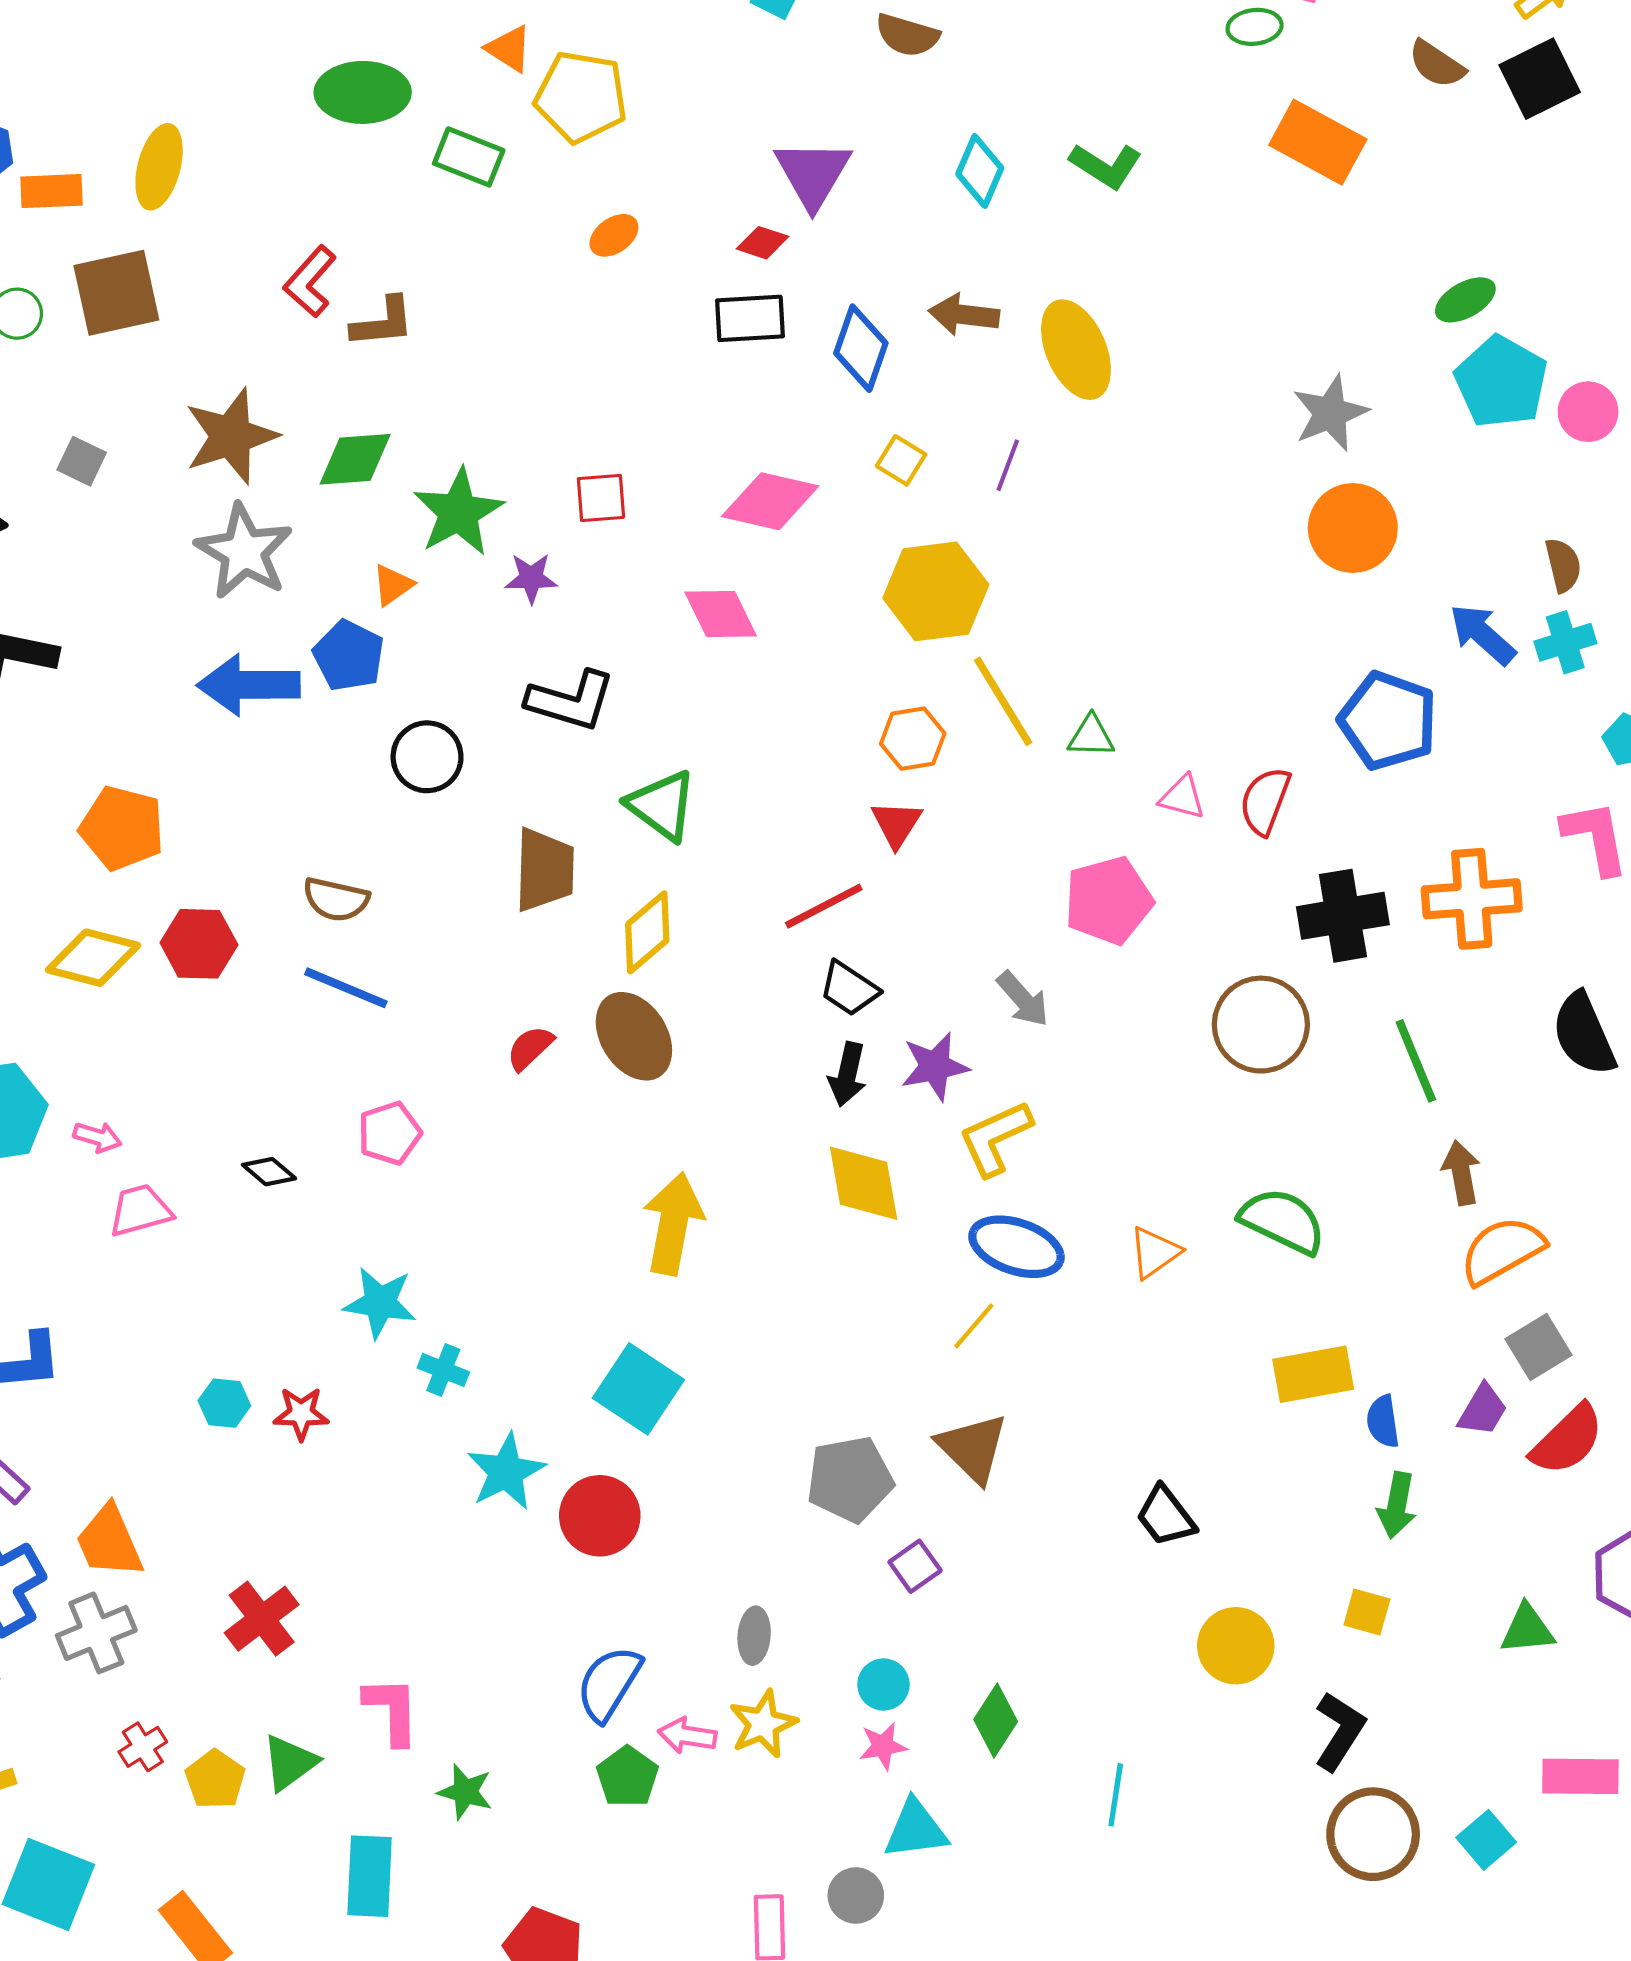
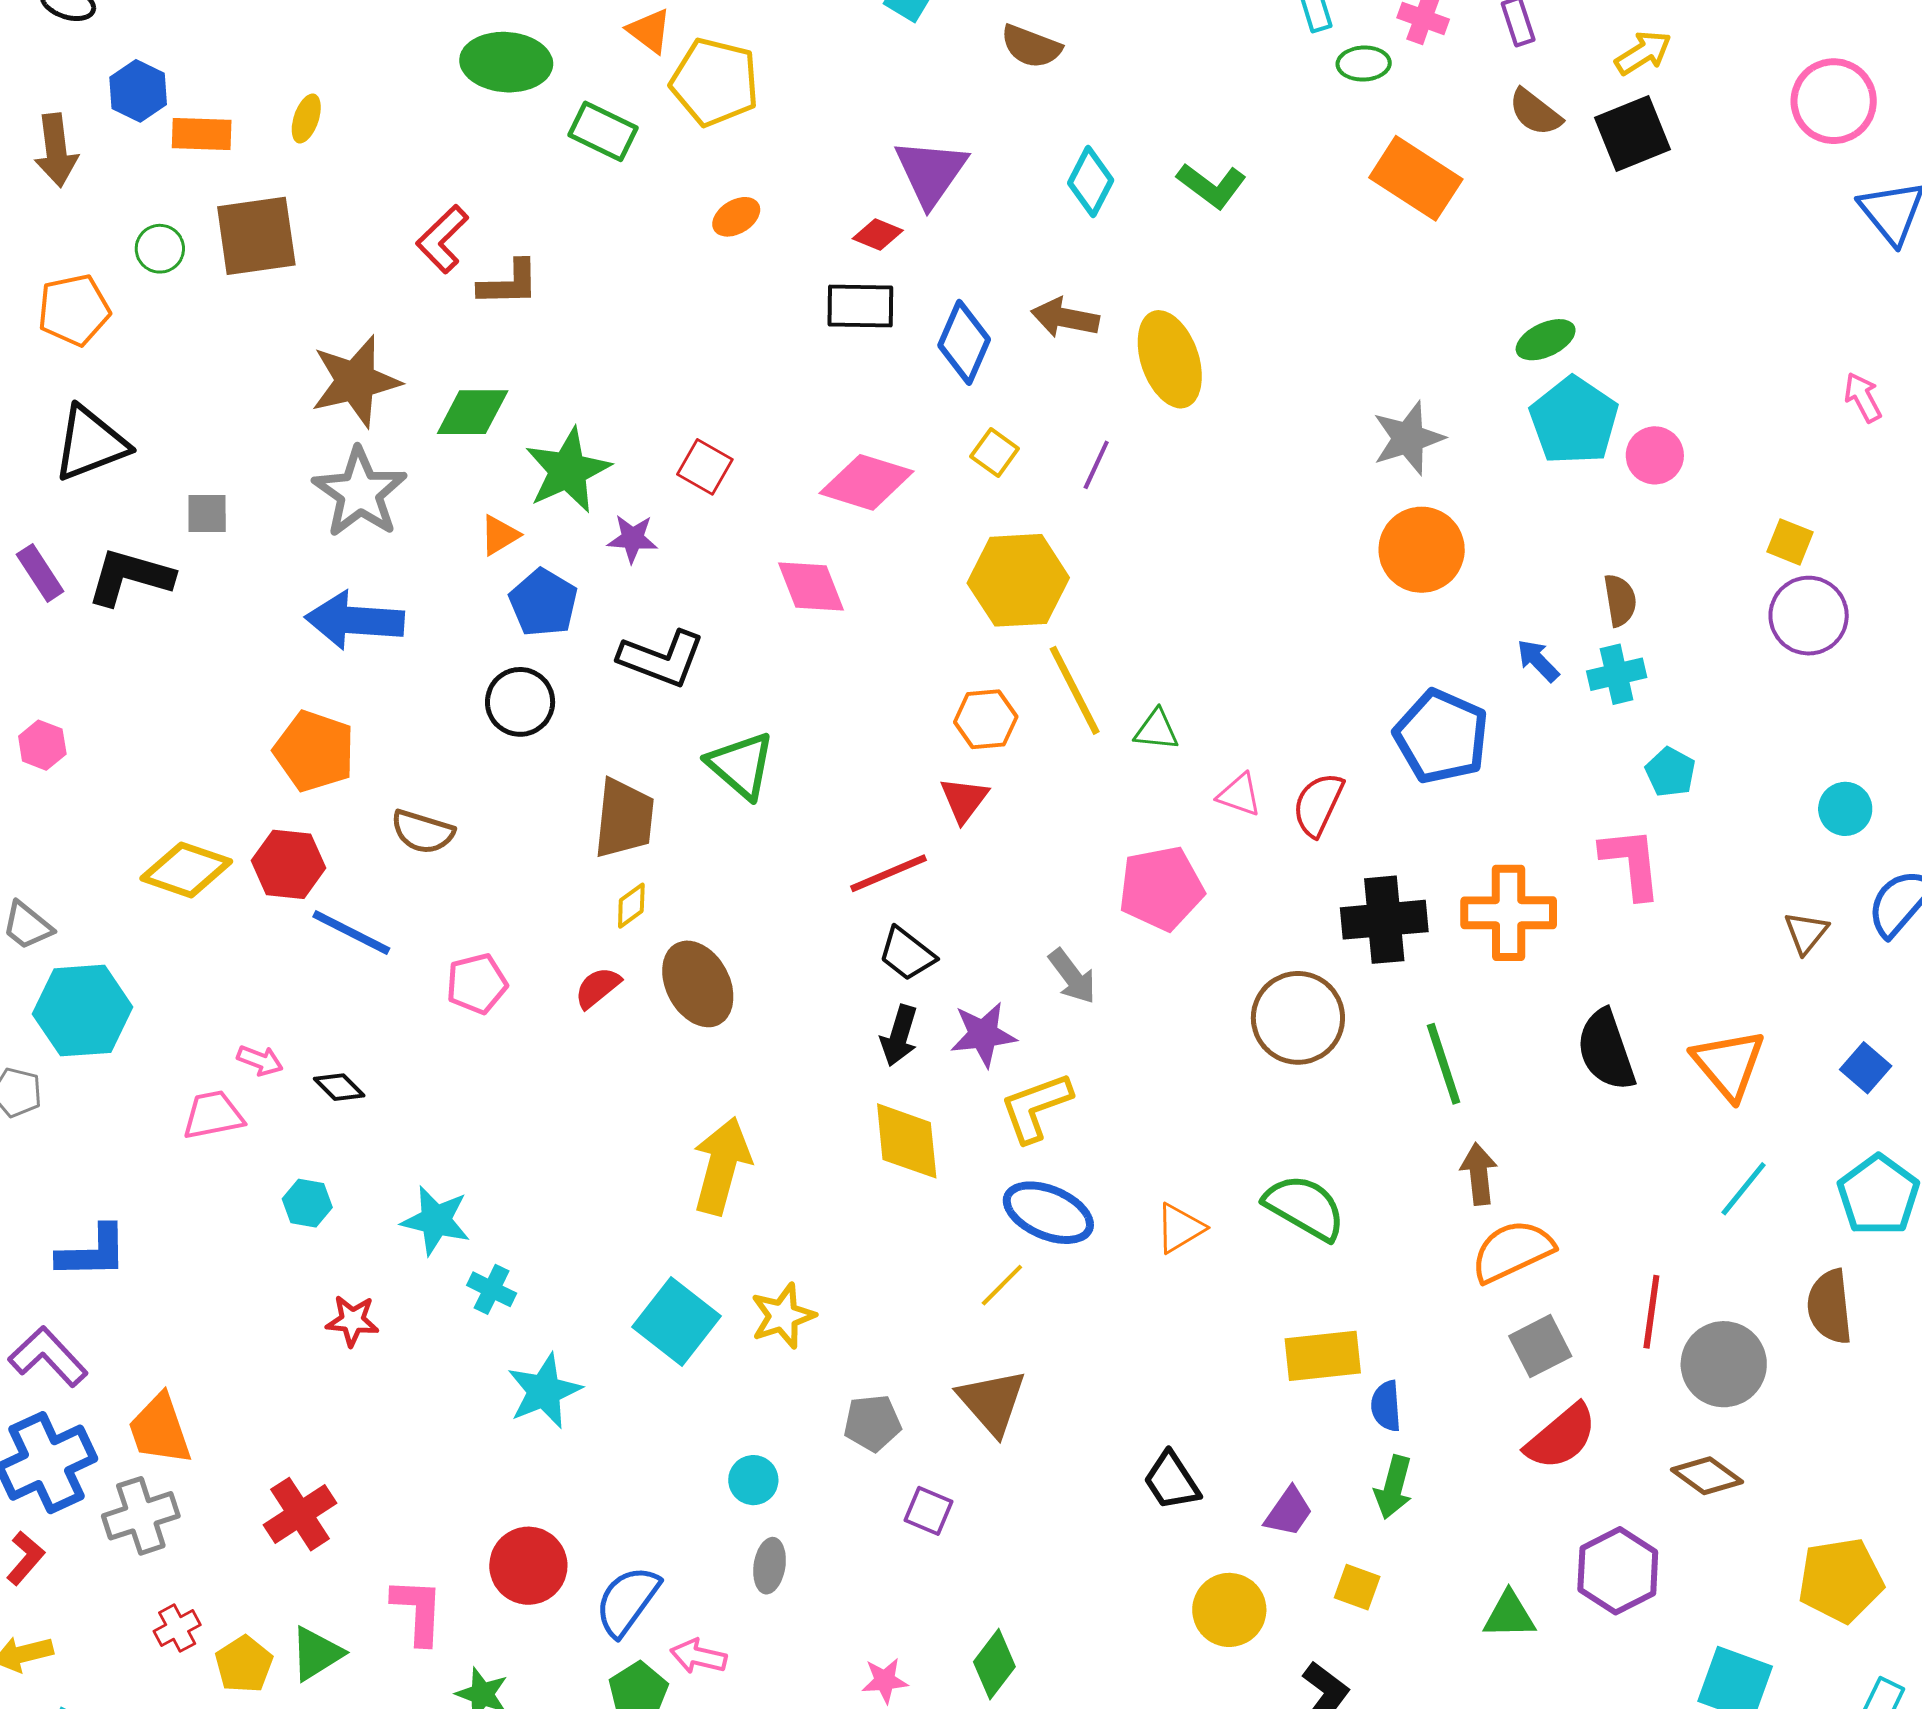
yellow ellipse: (159, 167) -> (306, 118), size x0.6
gray square: (82, 461) -> (207, 513), moved, turned -30
red square: (601, 498) -> (705, 467), turned 30
blue arrow: (1483, 634) -> (1538, 661), size x0.7
blue pentagon: (349, 656) -> (543, 603), moved
orange pentagon: (122, 828) -> (314, 751), moved
yellow diamond: (647, 932) -> (631, 906), moved, size x0.6
blue line: (346, 988) -> (351, 932), moved
pink pentagon: (390, 1133) -> (477, 984), moved
pink arrow: (97, 1137) -> (260, 1060), moved
cyan hexagon: (224, 1403) -> (307, 1203), moved
purple trapezoid: (1483, 1410) -> (1289, 1512), moved
gray pentagon: (850, 1479) -> (872, 1423), size x0.7
red circle: (600, 1516) -> (528, 1566), moved
purple square: (915, 1566) -> (928, 1511), turned -36
cyan circle: (883, 1685) -> (753, 1480), moved
yellow star: (763, 1724) -> (783, 1316), moved

